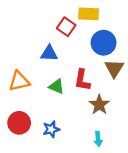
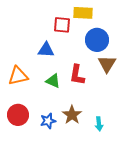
red square: (66, 27) -> (62, 25), turned -30
brown star: (99, 105) -> (72, 115), moved
cyan arrow: (98, 139) -> (99, 124), moved

